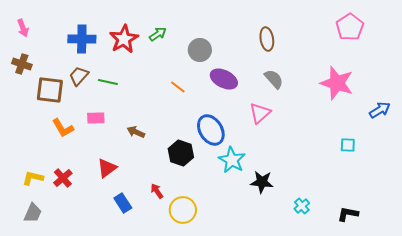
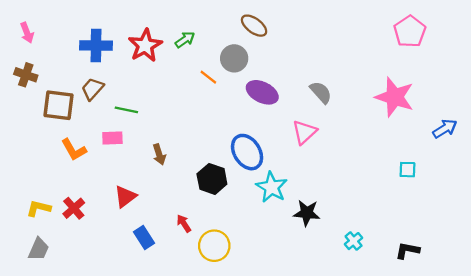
brown ellipse: (267, 39) -> (254, 26), moved, turned -45
green line: (108, 82) -> (126, 110), moved
orange line: (178, 87) -> (208, 77), moved
brown arrow: (136, 132) -> (159, 154), turned -132

